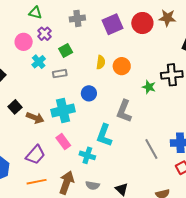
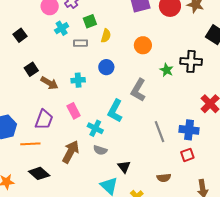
yellow semicircle: (101, 62) -> (106, 36), moved
cyan cross: (63, 111) -> (78, 80), size x0.6
purple trapezoid: (35, 155) -> (44, 120), turned -30
orange line: (37, 182) -> (30, 144), moved
gray semicircle: (93, 185) -> (100, 150), moved

